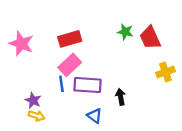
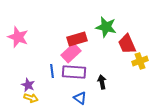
green star: (125, 32) -> (106, 27), size x1.5
red trapezoid: (150, 38) -> (127, 44), moved
red rectangle: (70, 39) -> (77, 39), moved
pink rectangle: (70, 65) -> (71, 53), moved

